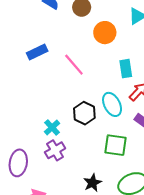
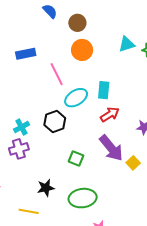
orange circle: (105, 33) -> (82, 50), moved
cyan ellipse: (112, 104) -> (76, 98), moved, turned 70
green square: (116, 145) -> (76, 158), size x0.7

